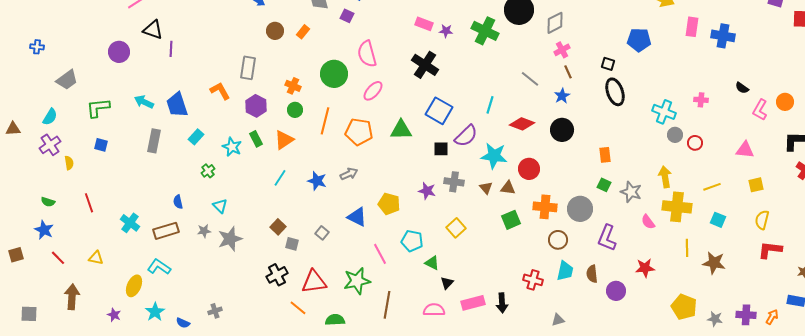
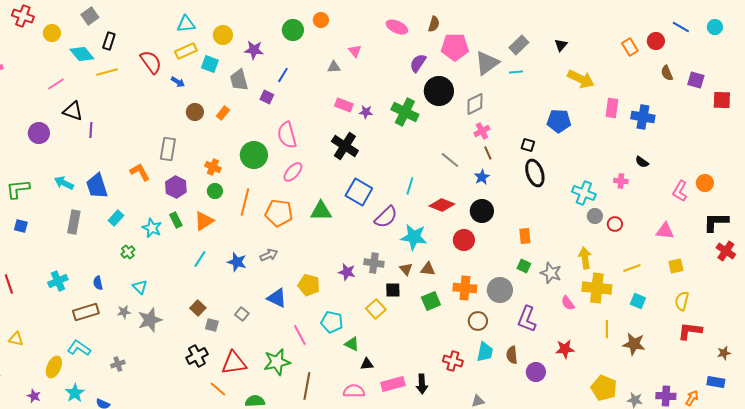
black semicircle: (742, 88) -> (642, 162), moved
black square: (441, 149) -> (393, 290), moved
red circle: (529, 169) -> (464, 240), moved
cyan cross: (130, 223) -> (58, 281), moved, turned 30
black triangle: (447, 283) -> (367, 364), turned 40
gray cross: (215, 311) -> (118, 364), moved

